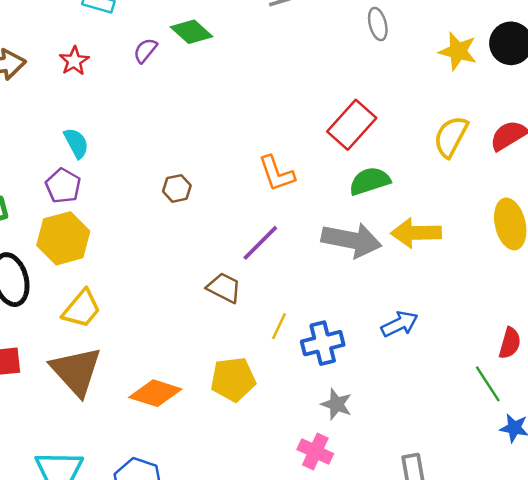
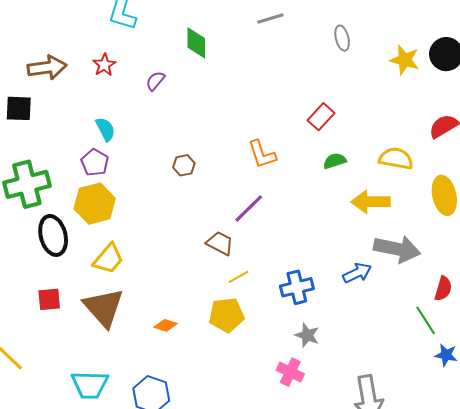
green diamond: (191, 32) -> (196, 43), turned 48
purple semicircle: (145, 50) -> (155, 81), moved
red rectangle: (352, 125) -> (321, 117), size x0.7
yellow semicircle: (451, 137) -> (396, 159), moved, turned 72
green semicircle: (370, 181) -> (335, 161), size x0.7
gray arrow: (351, 240) -> (397, 249), moved
yellow line: (279, 326) -> (238, 277), moved, turned 35
orange diamond: (155, 393) -> (166, 325), size x0.6

